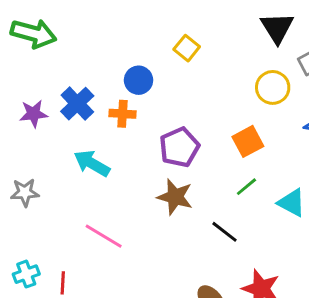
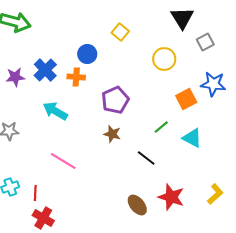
yellow circle: (273, 87) -> (164, 59), moved
orange square: (248, 141) -> (186, 99), moved
brown star: (175, 197) -> (112, 134), size x0.7

